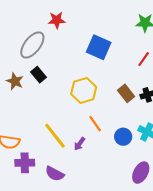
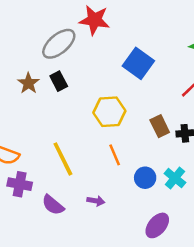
red star: (57, 20) -> (94, 20), size x1.4
purple arrow: (80, 144) -> (96, 201), moved, turned -128

